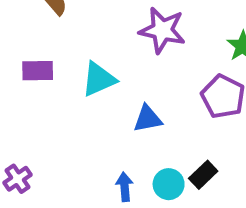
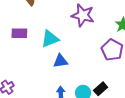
blue triangle: (148, 119) -> (60, 61), moved

